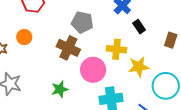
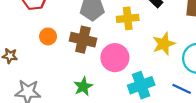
orange circle: (24, 37) -> (48, 36), moved
yellow cross: (116, 49) -> (128, 18), moved

